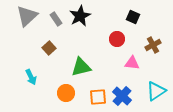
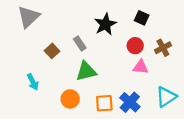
black star: (80, 16) -> (105, 24), moved
gray rectangle: (56, 19) -> (80, 44), moved
red circle: (117, 39) -> (135, 46), moved

